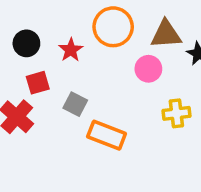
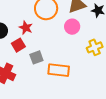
red square: (38, 83) -> (18, 45), moved
gray square: (75, 104) -> (36, 57), turned -32

